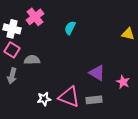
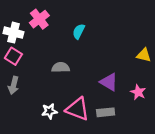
yellow triangle: (128, 34) -> (144, 55), moved
gray semicircle: (32, 60) -> (61, 67), moved

